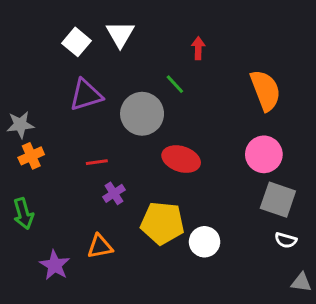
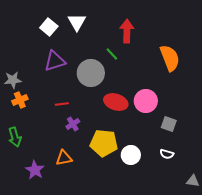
red arrow: (198, 48) -> (127, 31), size x1.6
pink circle: (264, 154) -> (146, 101), moved
gray square: (278, 200) -> (169, 124), moved, size x0.7
white semicircle: (286, 240) -> (167, 154), moved

